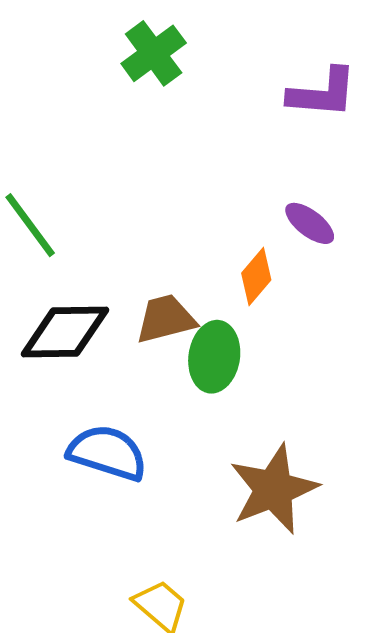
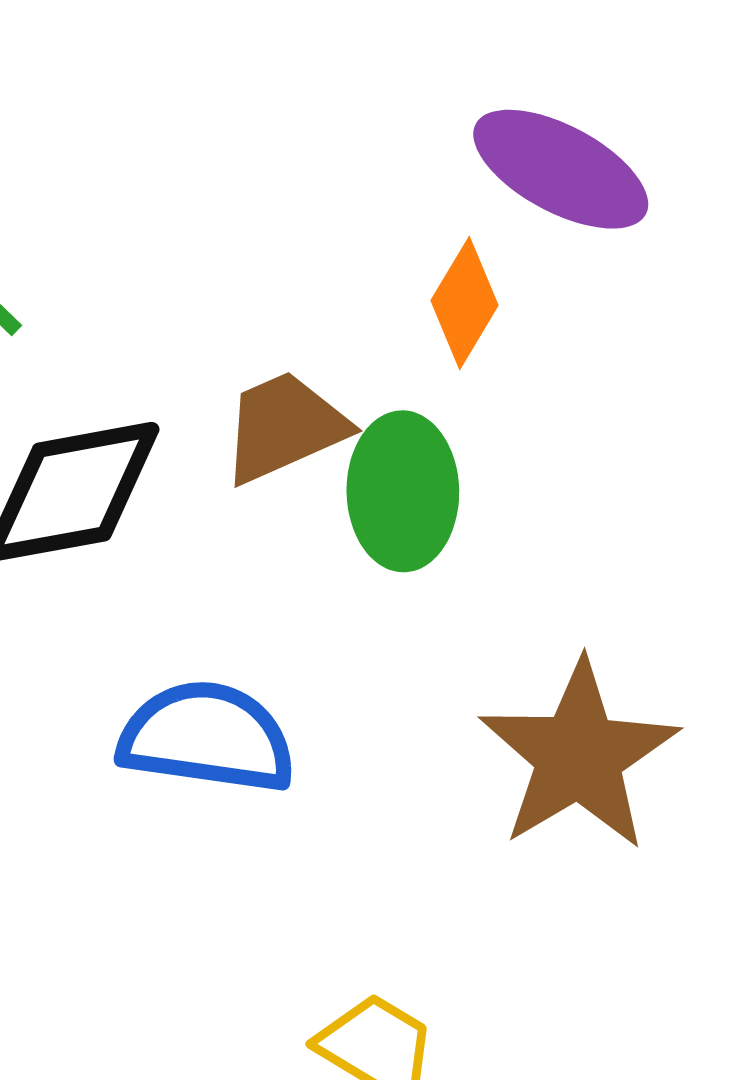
purple ellipse: (310, 223) -> (561, 169), size x1.5

